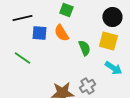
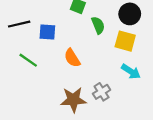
black line: (22, 18) -> (19, 24), moved
orange semicircle: (61, 33) -> (72, 58), moved
green semicircle: (84, 48) -> (98, 25), moved

